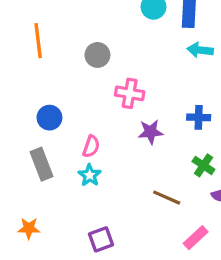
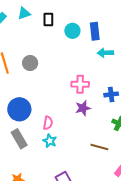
gray circle: (97, 55) -> (30, 63), moved
pink cross: (130, 93) -> (80, 84), moved
blue circle: (49, 118) -> (19, 109), size x1.5

